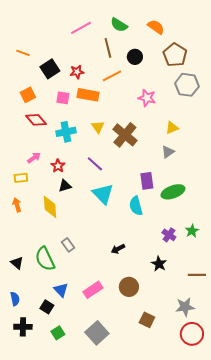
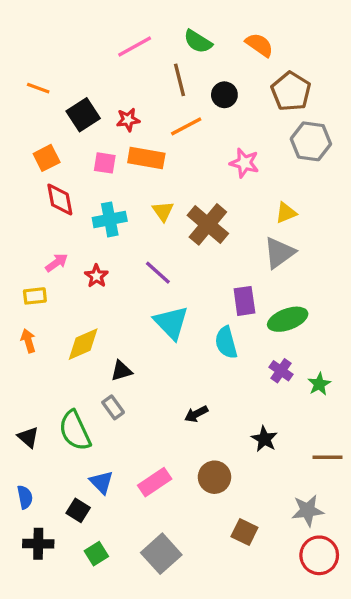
red diamond: (36, 120) -> (60, 200), turned 30
gray triangle: (168, 152) -> (279, 253), size x1.5
black triangle: (65, 186) -> (121, 371), moved
yellow diamond: (50, 207) -> (83, 344), turned 70
purple cross: (169, 235) -> (281, 371), moved

